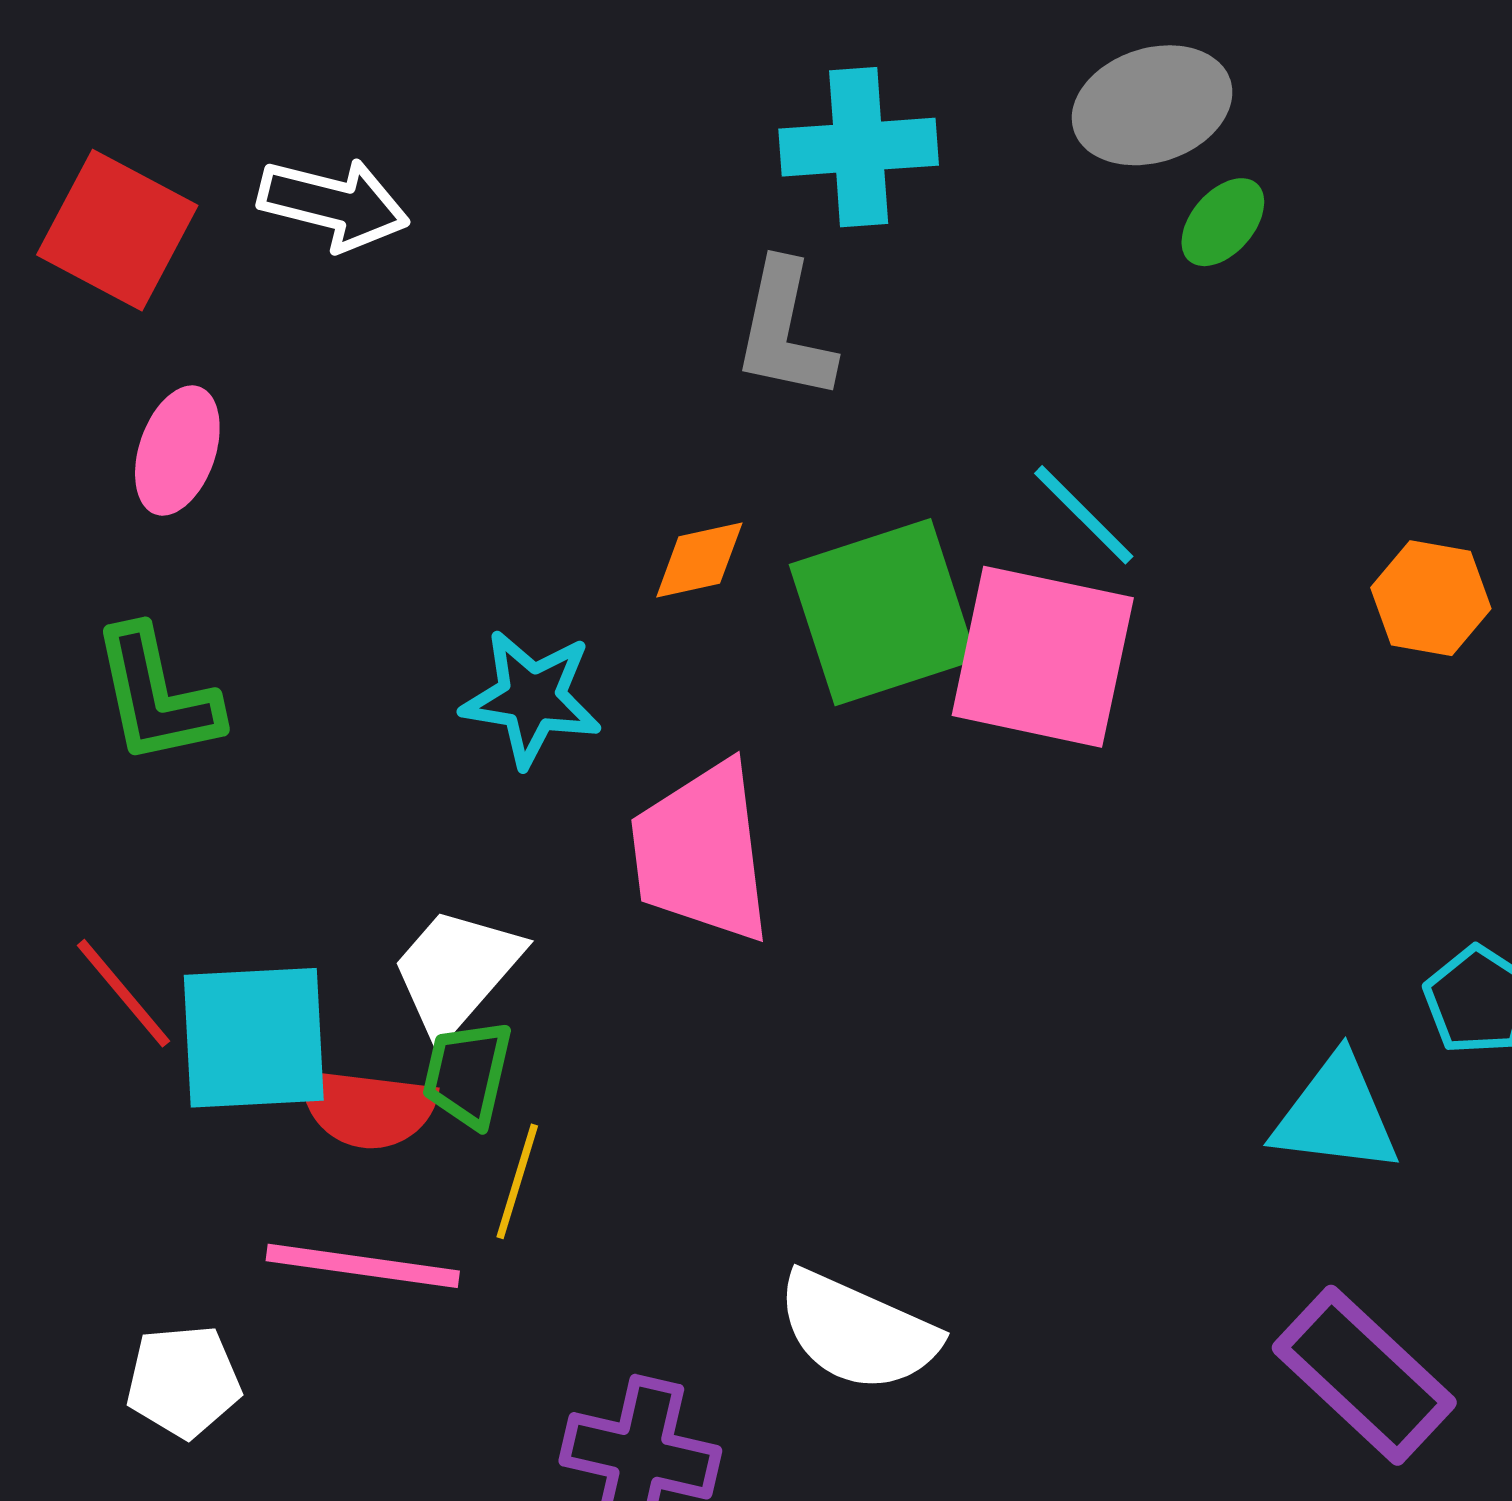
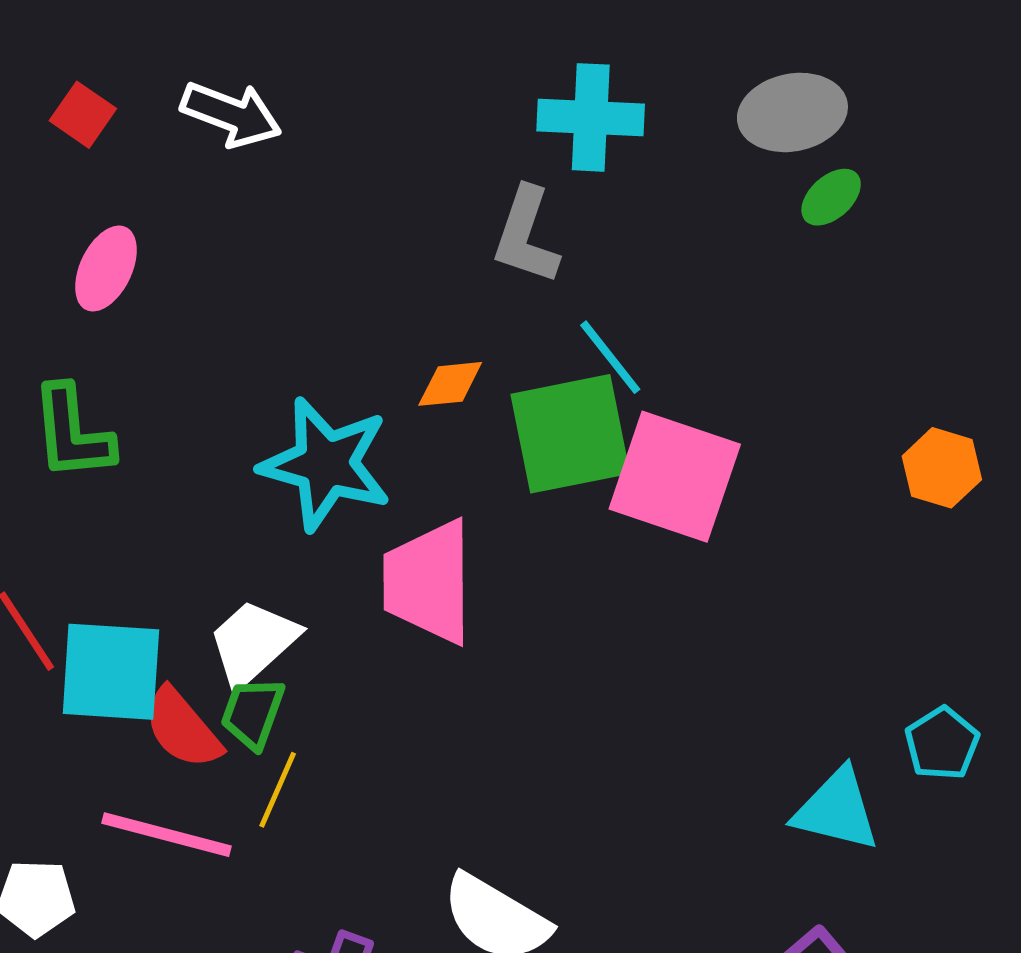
red square: (117, 230) -> (83, 115), size x0.6
cyan line: (1084, 515) -> (610, 357), moved
cyan star: (532, 698) -> (326, 464), size x1.4
red semicircle: (368, 1108) -> (182, 728), turned 36

